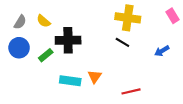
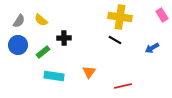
black cross: (68, 40) -> (64, 38), size x0.6
cyan rectangle: (70, 81) -> (54, 76), moved

